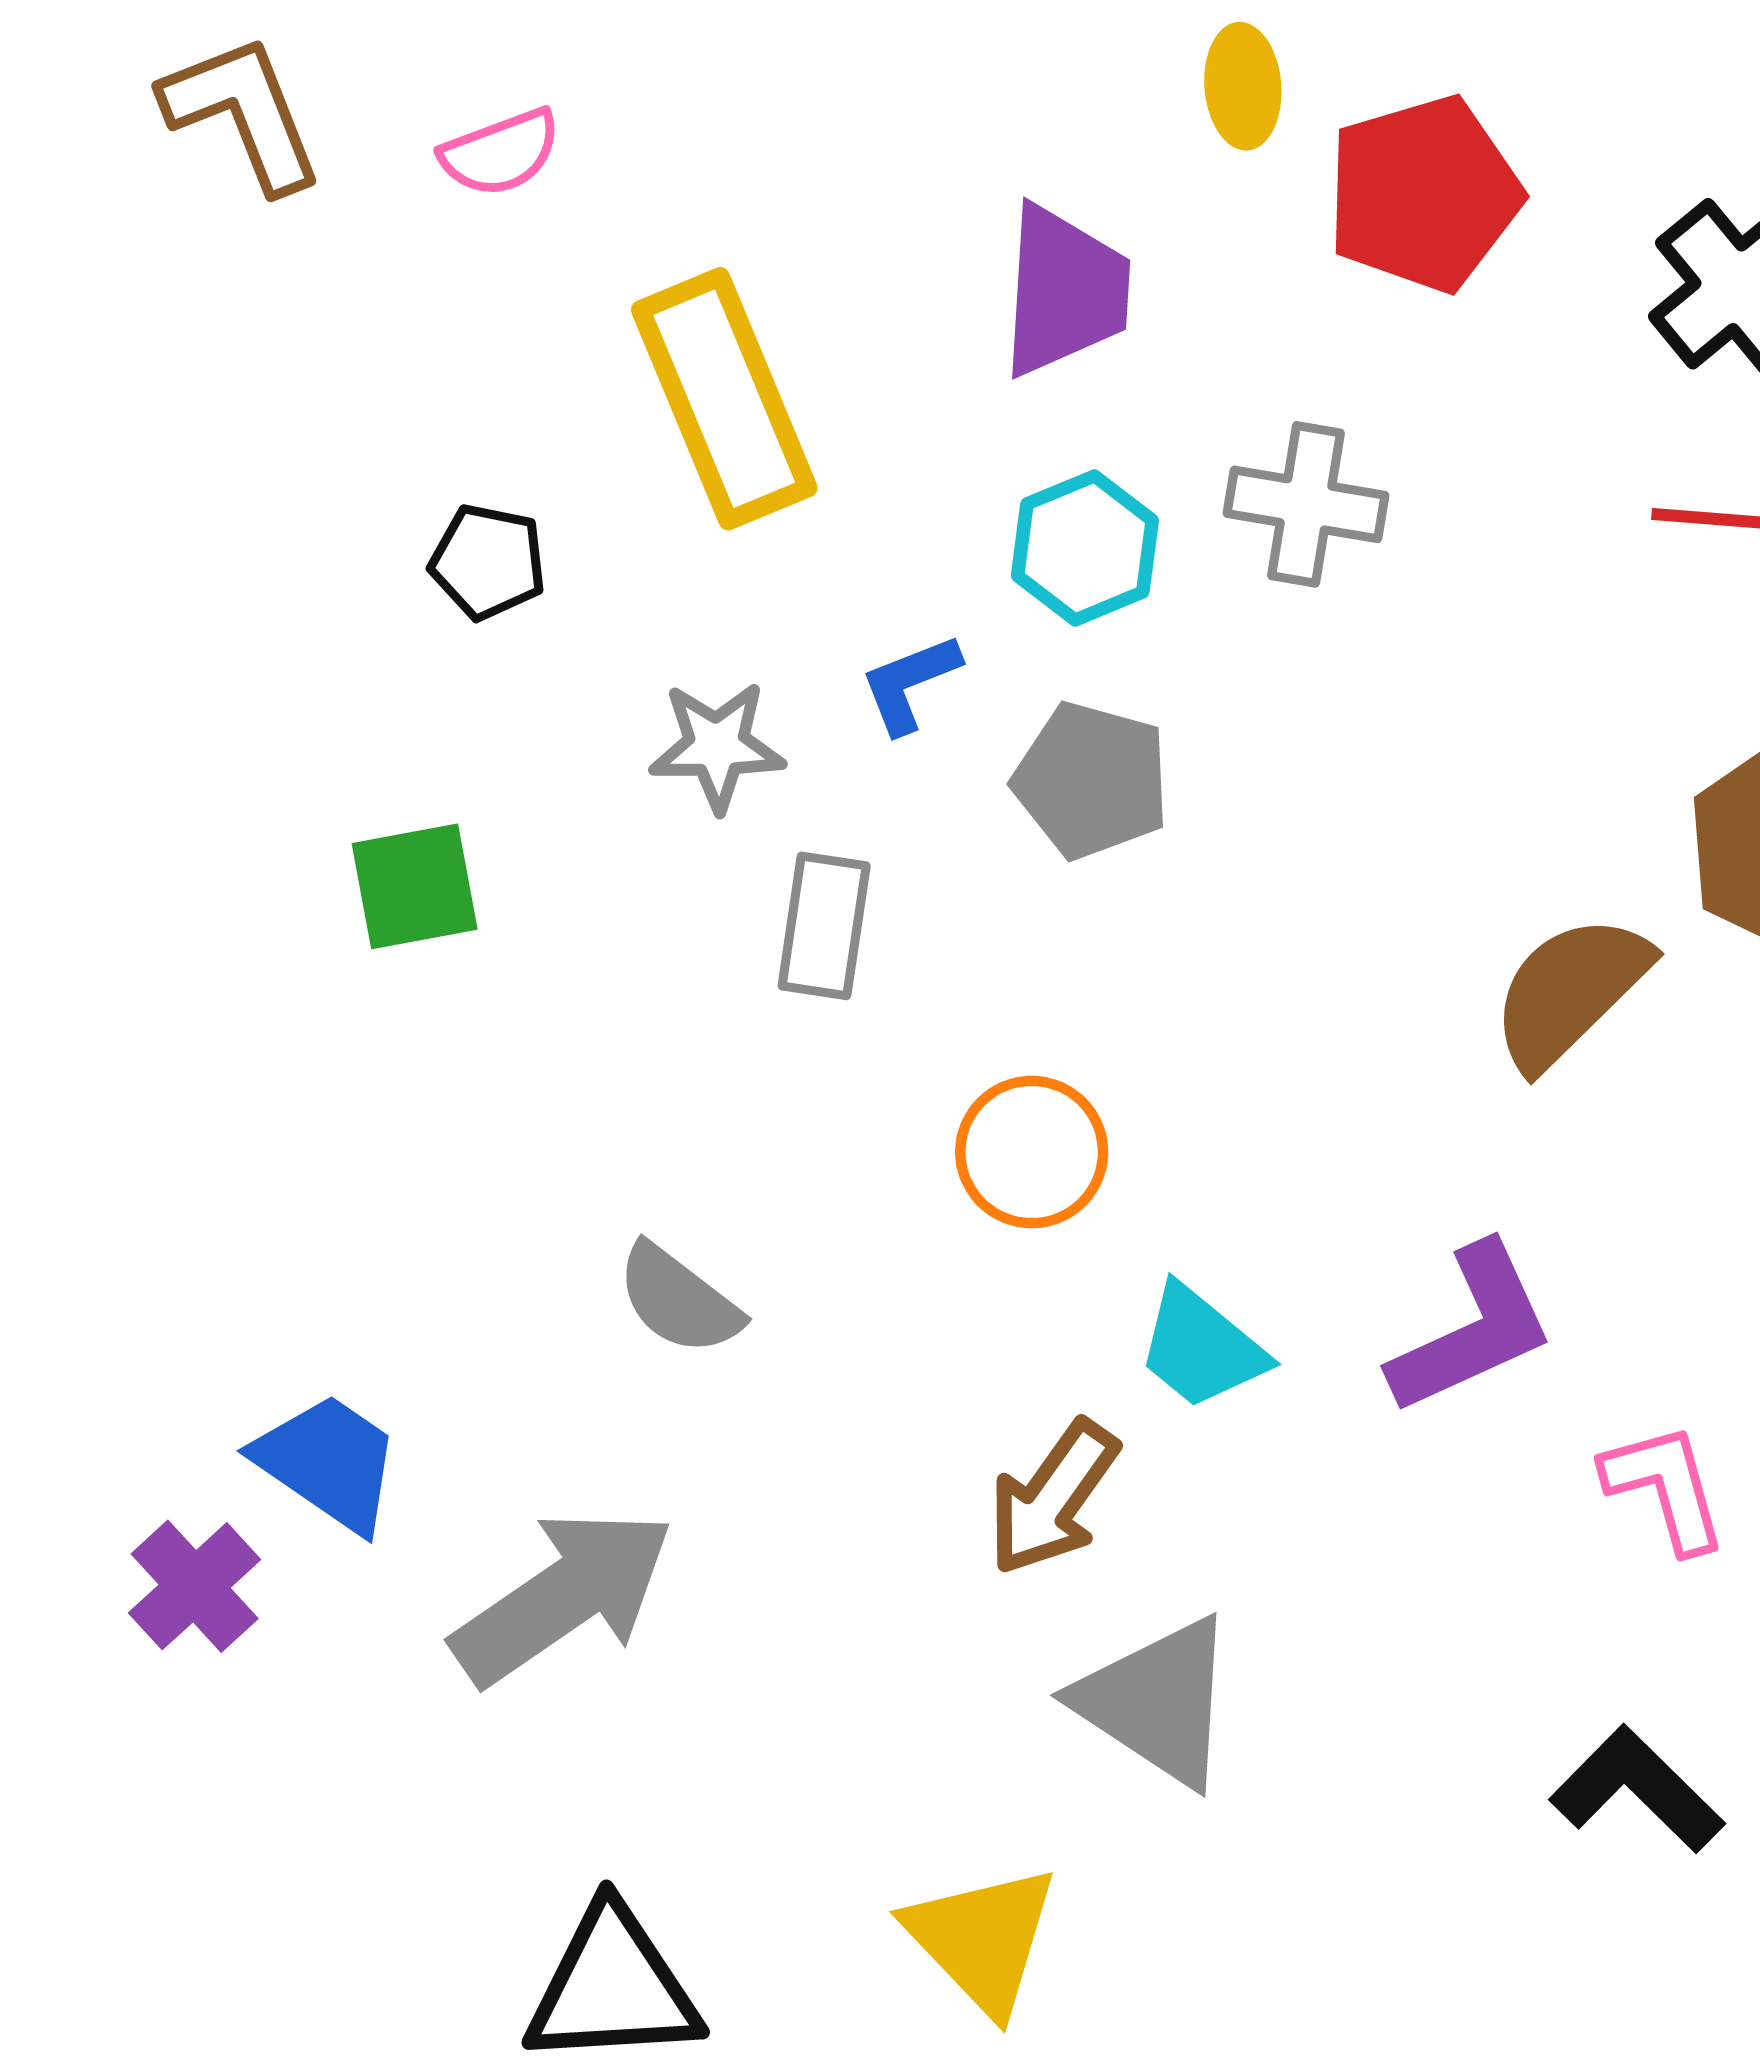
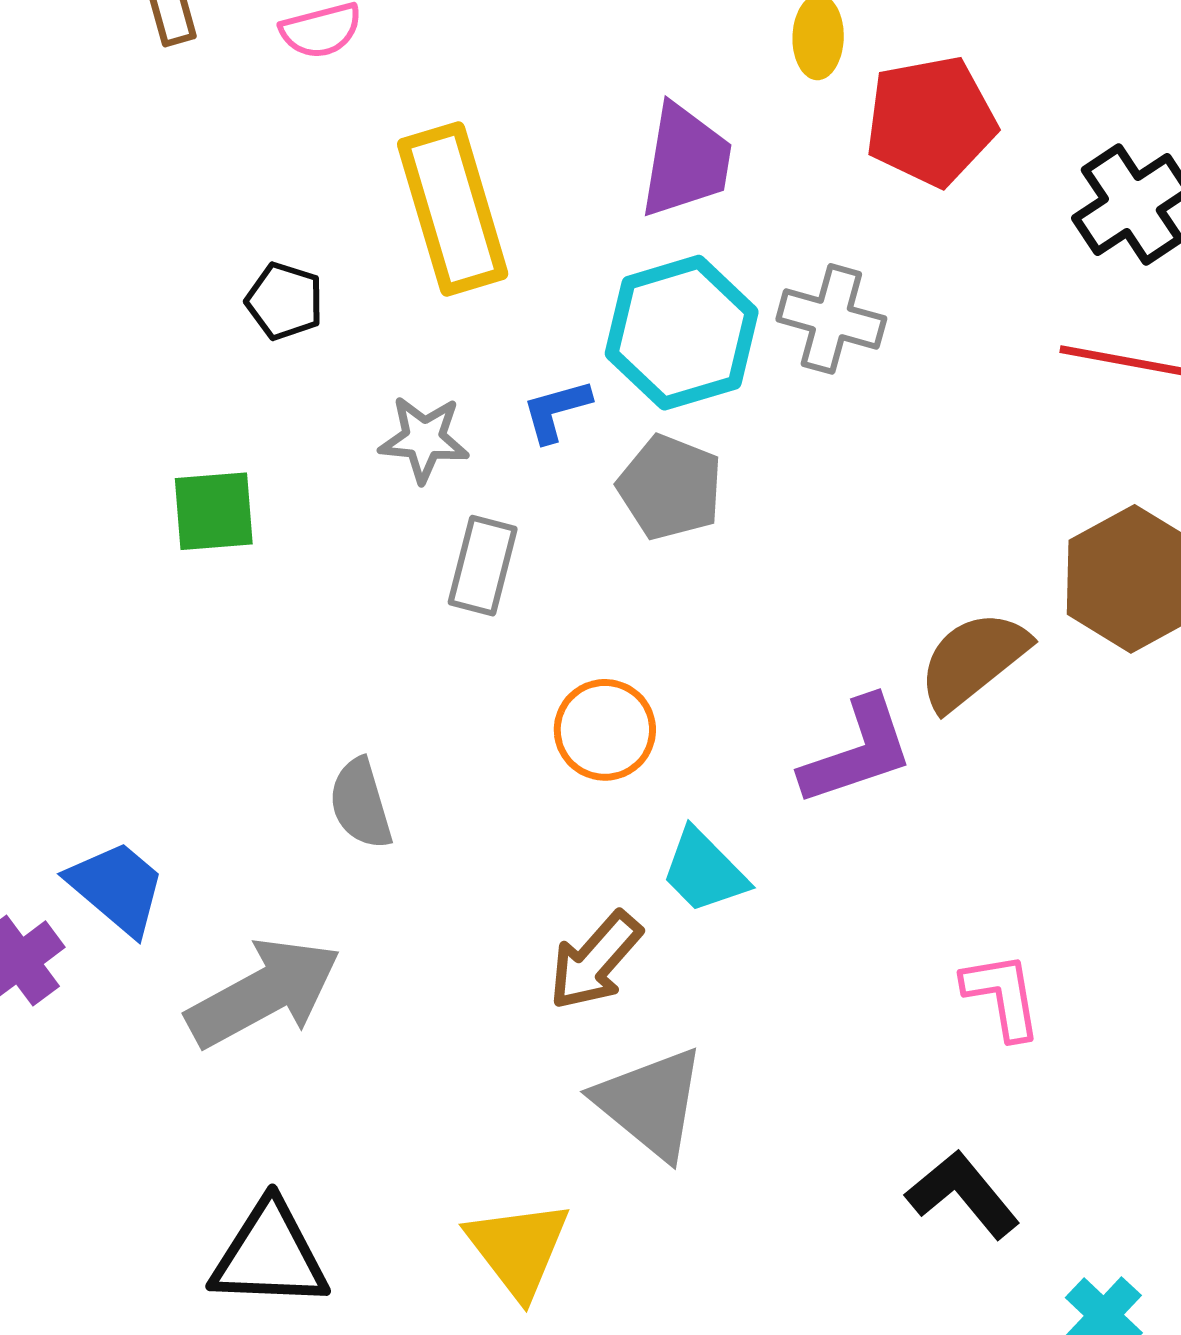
cyan hexagon: (1085, 548) -> (682, 333), size x1.5
gray semicircle: (679, 1300) -> (361, 804), turned 30
purple L-shape: (1472, 1329) -> (857, 751), moved

